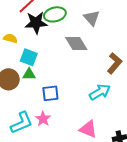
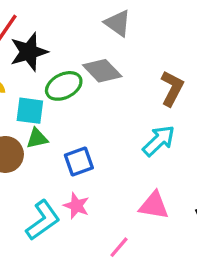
green ellipse: (55, 14) -> (64, 86), moved

